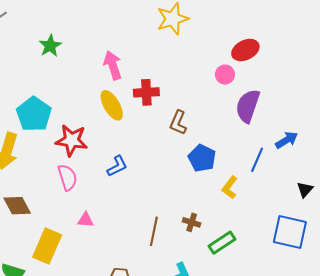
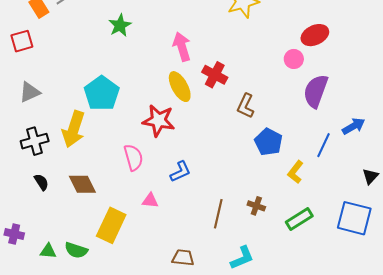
red cross: (146, 92) -> (215, 75), turned 30
red star: (72, 140) -> (159, 121), moved
blue L-shape: (117, 166) -> (180, 172), moved
green rectangle: (222, 243) -> (299, 219), moved

